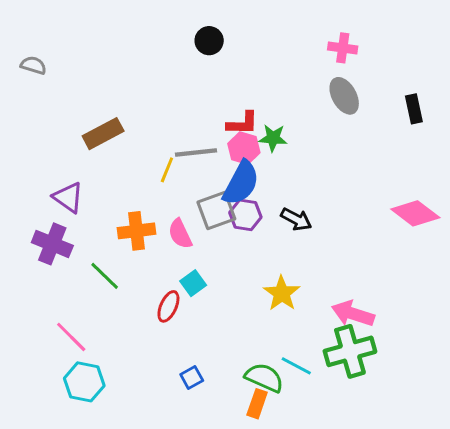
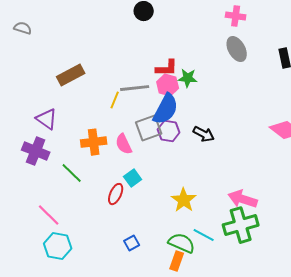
yellow star: (282, 293) -> (184, 200), moved

